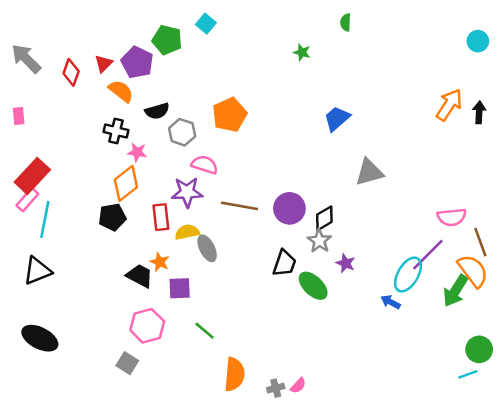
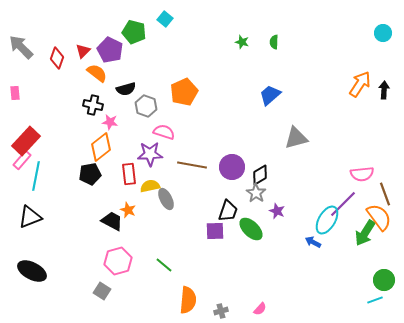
green semicircle: (346, 22) -> (274, 42), moved
purple square: (180, 288) -> (215, 231), moved
pink semicircle: (298, 386) -> (260, 309), moved

